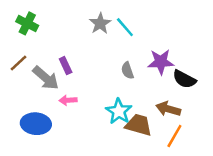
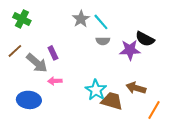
gray semicircle: (127, 71) -> (103, 41), moved, turned -72
black semicircle: (184, 79) -> (145, 39), moved
orange line: (174, 136) -> (154, 110), moved

